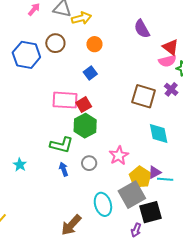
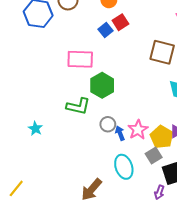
red square: (84, 105) -> (120, 22), moved
pink star: (119, 155) -> (138, 130), moved
blue arrow: (64, 169) -> (120, 133), moved
gray square: (132, 195) -> (154, 155), size x0.6

